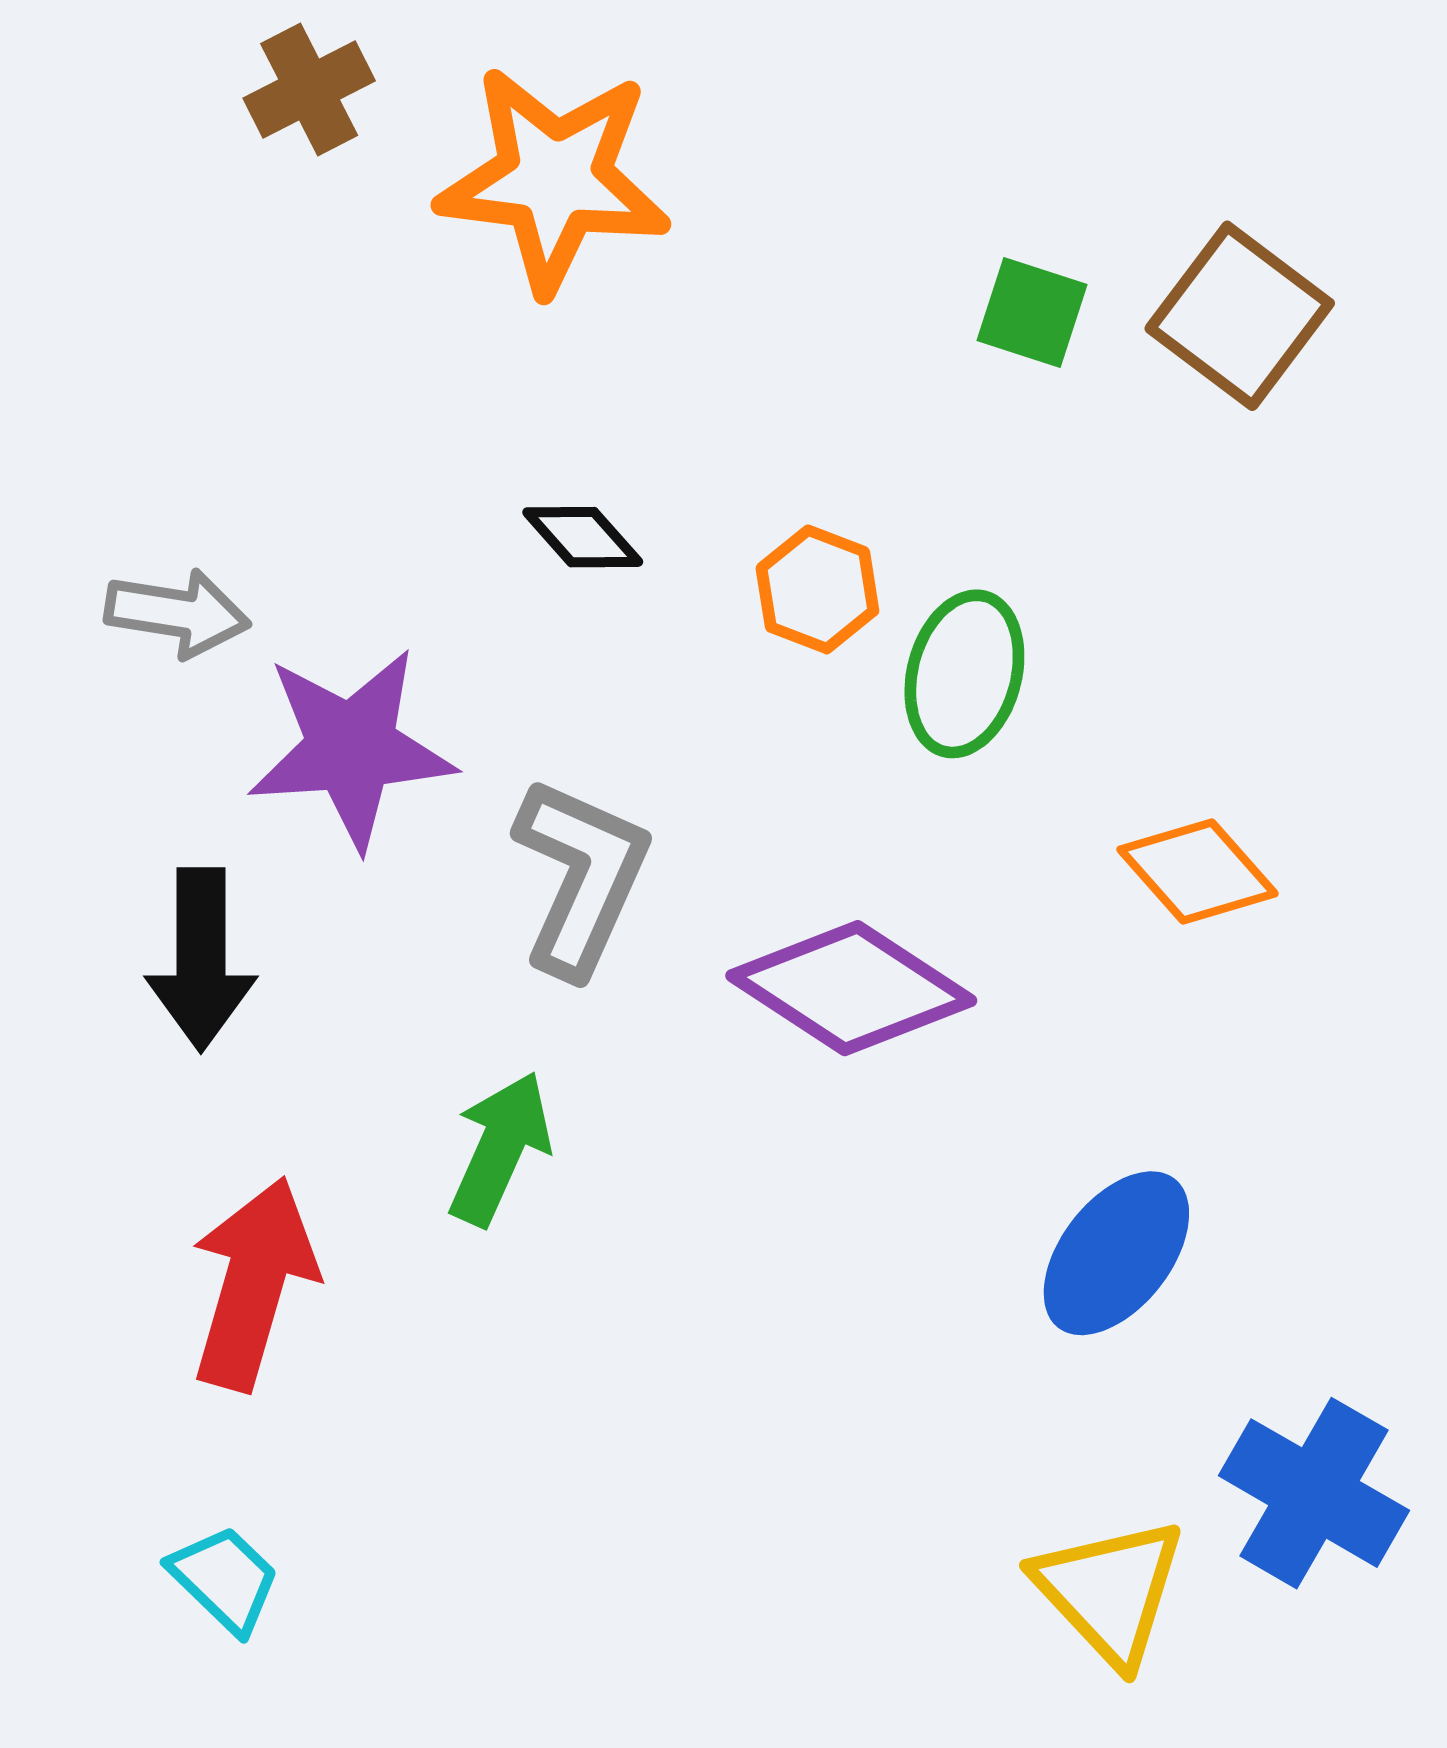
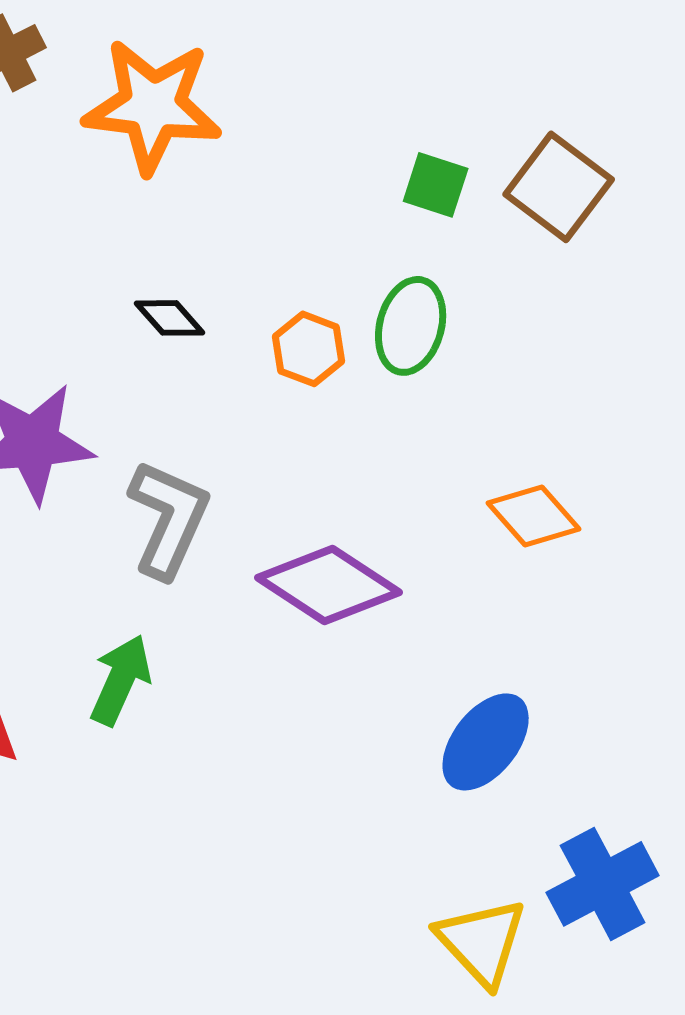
green ellipse: (964, 674) -> (411, 326), moved
blue cross: (1314, 1493) -> (603, 884), turned 32

